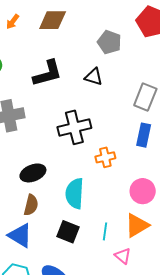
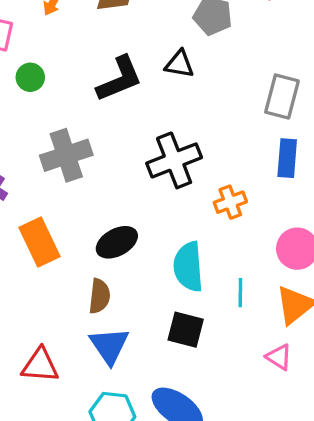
black triangle: (94, 77) -> (179, 64), moved
brown semicircle: (31, 205) -> (99, 296), moved
cyan line: (105, 231) -> (240, 293), moved
blue triangle: (20, 235) -> (109, 346), turned 32

